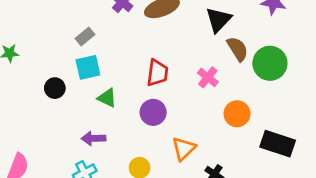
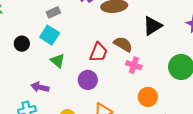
brown semicircle: (237, 49) -> (123, 44), moved, turned -42
cyan square: (88, 67) -> (50, 35), turned 30
pink cross: (208, 77) -> (134, 65), turned -35

